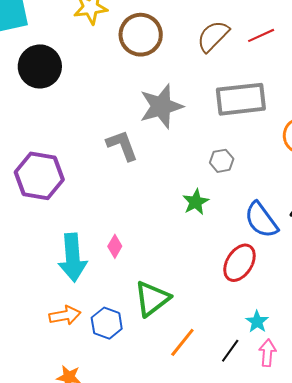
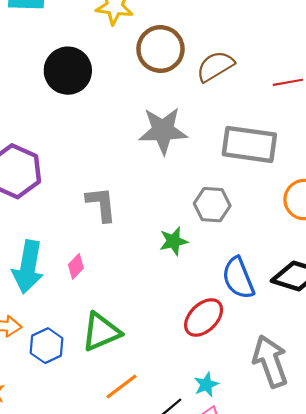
brown semicircle: (213, 36) -> (215, 66), moved
black circle: (40, 66) -> (68, 71), moved
gray L-shape: (122, 145) -> (101, 204), moved
gray hexagon: (222, 161) -> (212, 205), size x1.4

